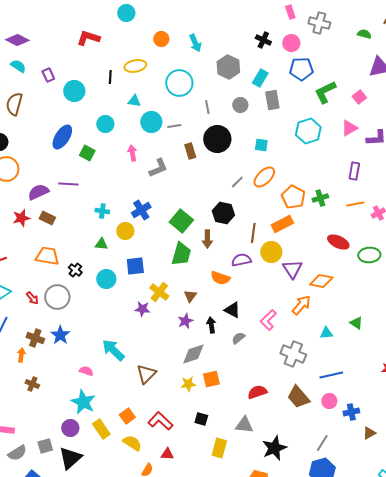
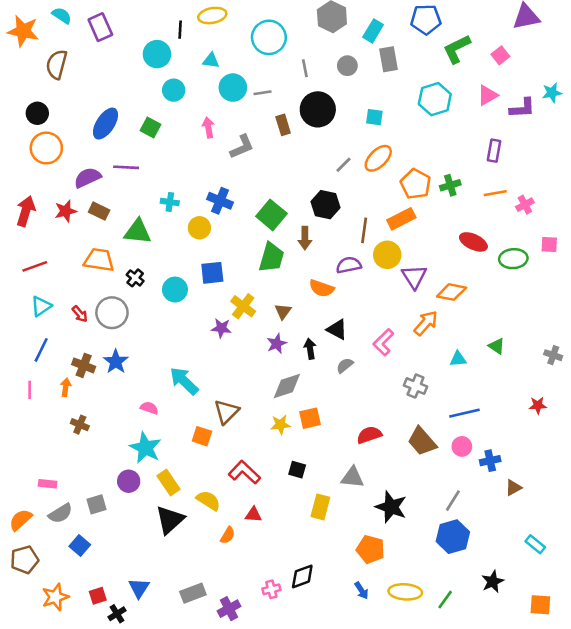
purple rectangle: (48, 75) -> (100, 27), size x1.5
cyan circle: (74, 91) -> (157, 54), moved
blue ellipse: (62, 137) -> (105, 124), moved
blue cross: (141, 210) -> (220, 201), turned -36
green triangle: (101, 244) -> (138, 232), moved, size x1.6
gray cross: (293, 354) -> (416, 386), size x0.7
orange square: (127, 416) -> (202, 436), moved, turned -35
black star: (274, 448) -> (391, 507), turned -30
black triangle: (70, 458) -> (170, 520), moved

